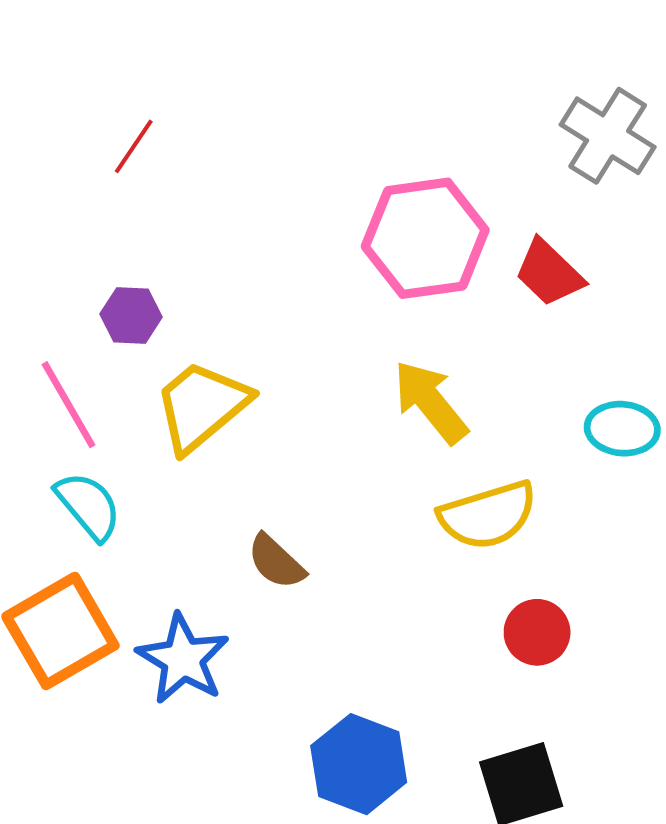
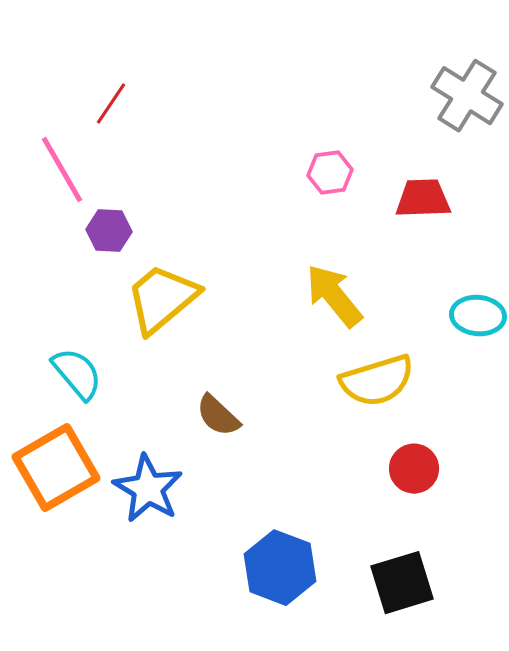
pink hexagon: (425, 238) -> (330, 173), size x0.5
red trapezoid: (549, 273) -> (423, 199), turned 134
pink line: (68, 405) -> (62, 170), moved

